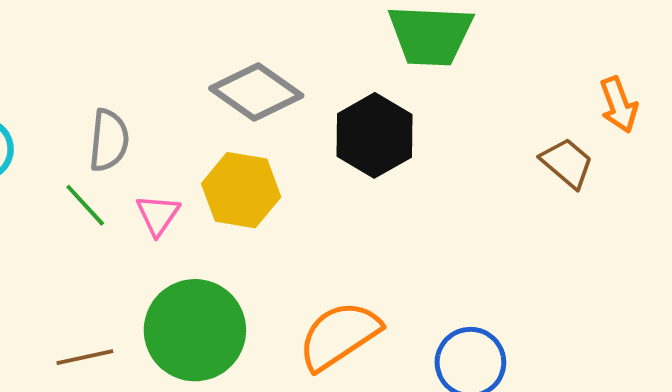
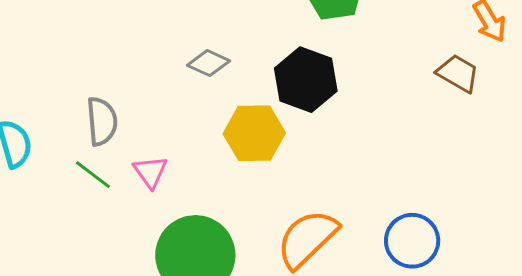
gray diamond: (256, 92) -> (208, 63), size x0.6
yellow hexagon: (241, 190) -> (254, 133), moved

